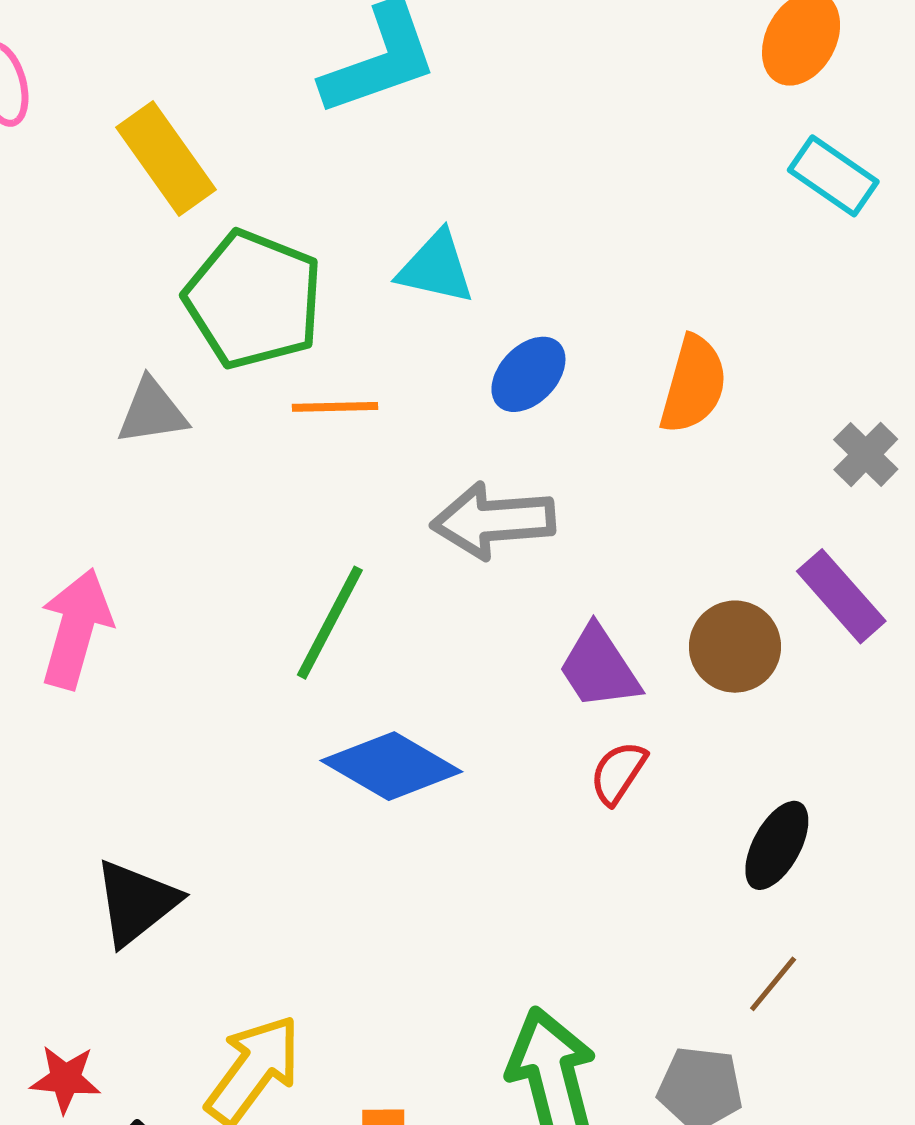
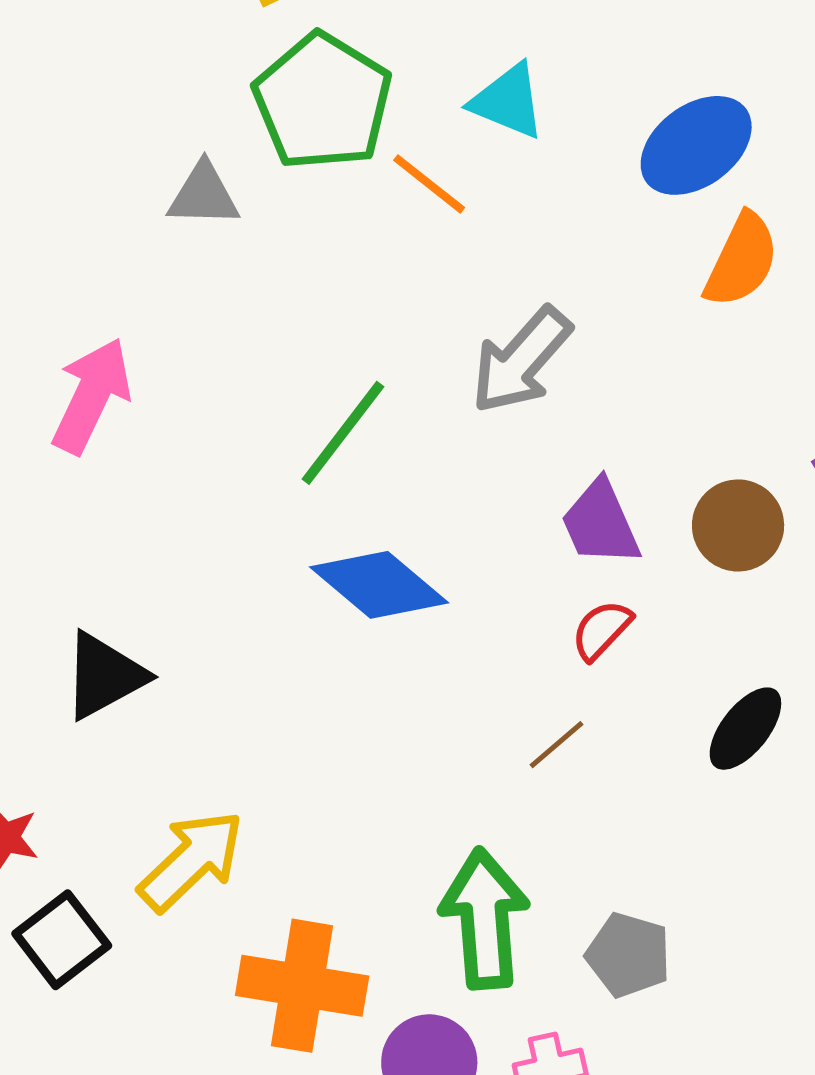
blue ellipse: (528, 374) -> (696, 145), moved, size x1.4
orange line: (335, 407) -> (429, 184), moved, turned 30
gray arrow: (493, 521) -> (521, 360), turned -54
brown line: (773, 984) -> (556, 745), moved

